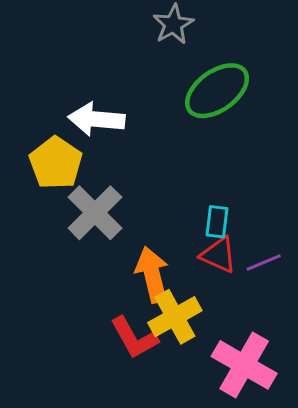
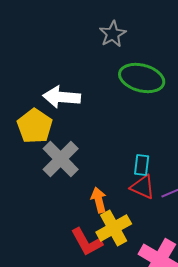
green ellipse: (217, 91) -> (142, 78), turned 51
orange arrow: (152, 275) -> (99, 200), size x0.7

